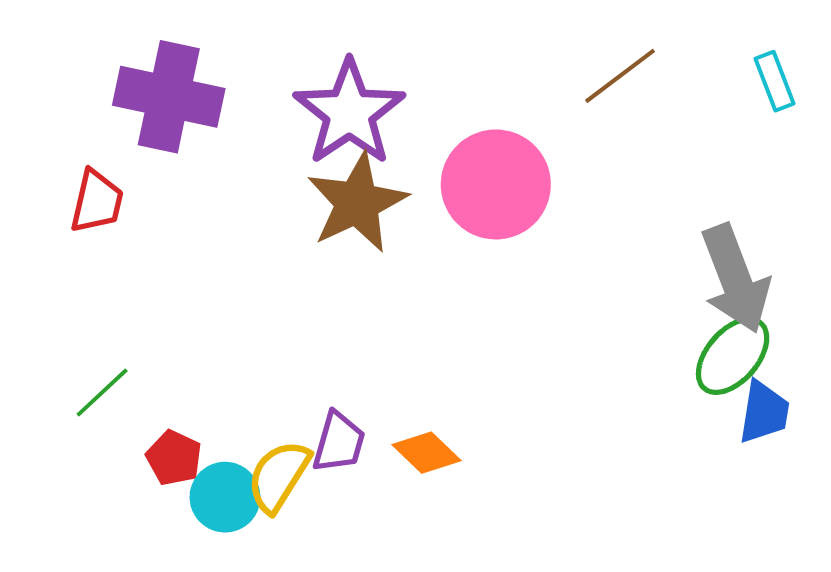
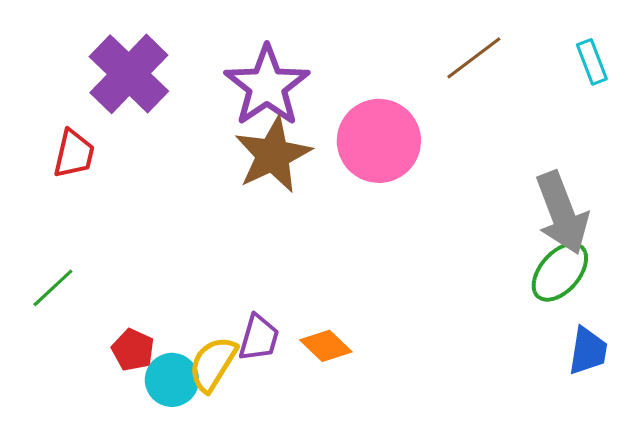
purple cross: (169, 97) -> (129, 74), turned 32
green line: (102, 392) -> (53, 288), moved
blue trapezoid: (764, 412) -> (588, 351), moved

